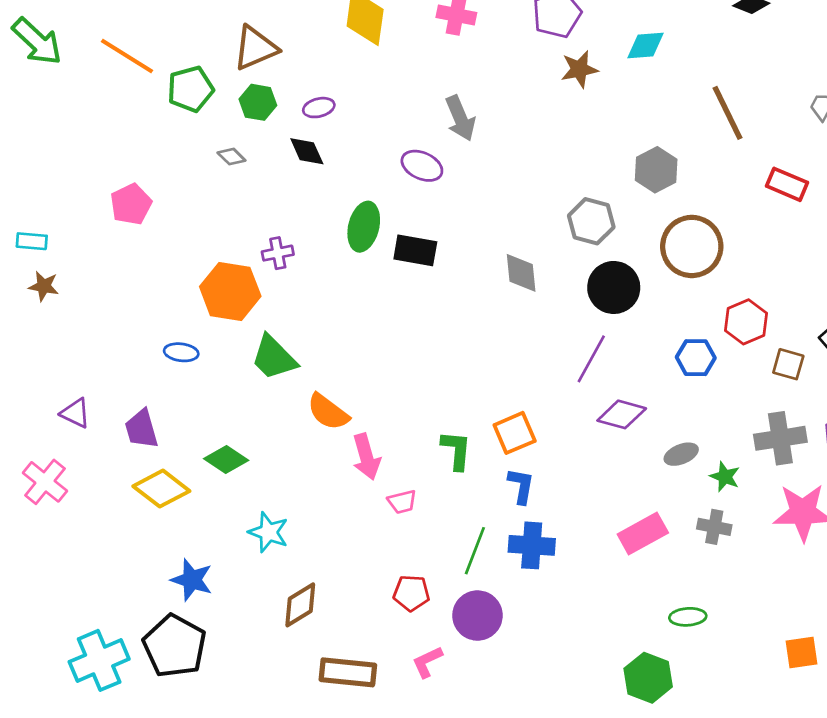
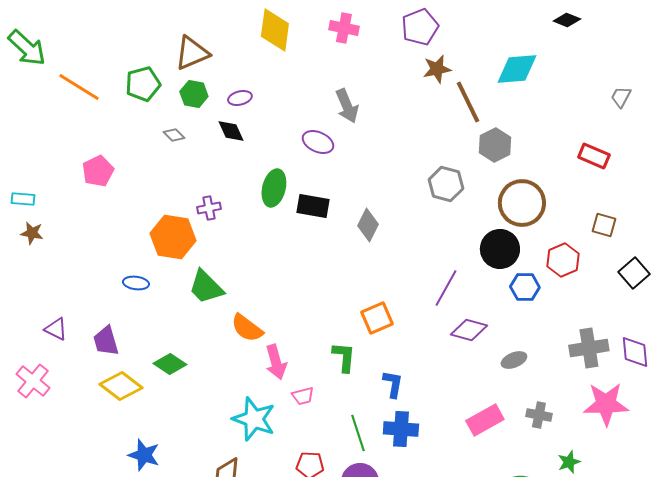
cyan diamond: (645, 45) -> (517, 69), moved, size x1.4
orange line: (127, 56) -> (79, 87), moved
brown line: (727, 113) -> (468, 102), moved
gray diamond: (521, 273) -> (368, 225), moved, turned 32
black circle: (614, 287) -> (500, 249), moved
brown square: (788, 364) -> (604, 225), moved
orange square: (515, 433) -> (377, 318), moved
green star: (725, 477) -> (569, 462), moved, turned 30
cyan star: (269, 532) -> (254, 419), moved, size x1.4
green line: (475, 551) -> (358, 433), turned -39

